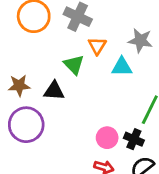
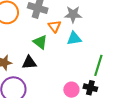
gray star: (140, 41) -> (73, 14), moved

